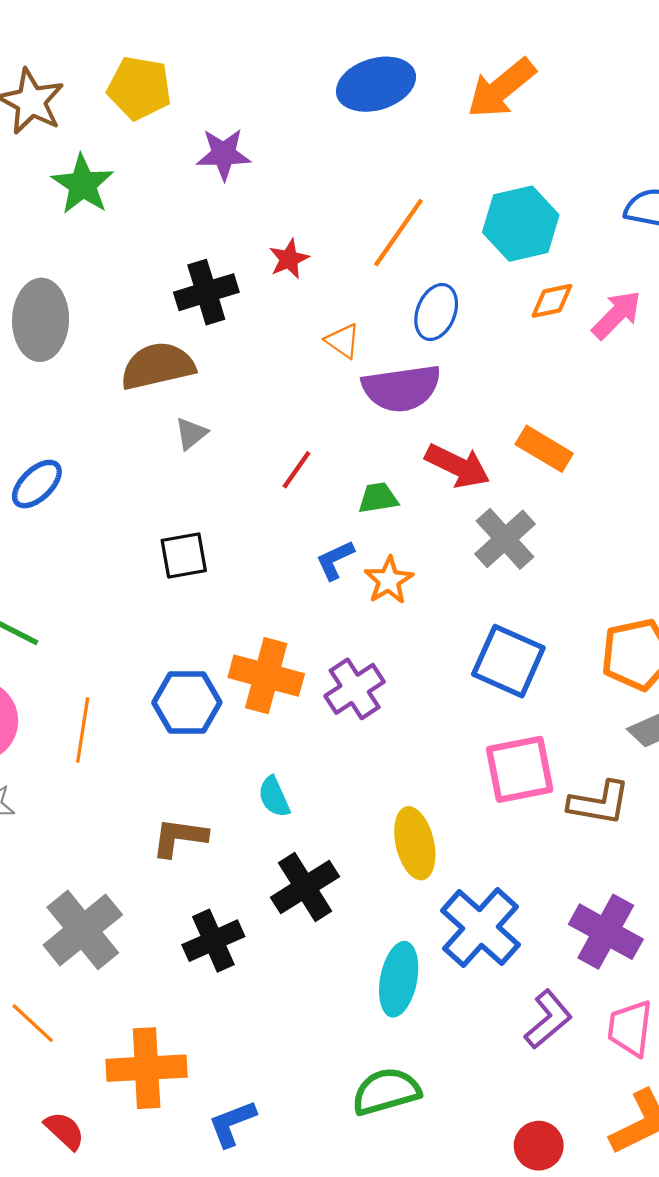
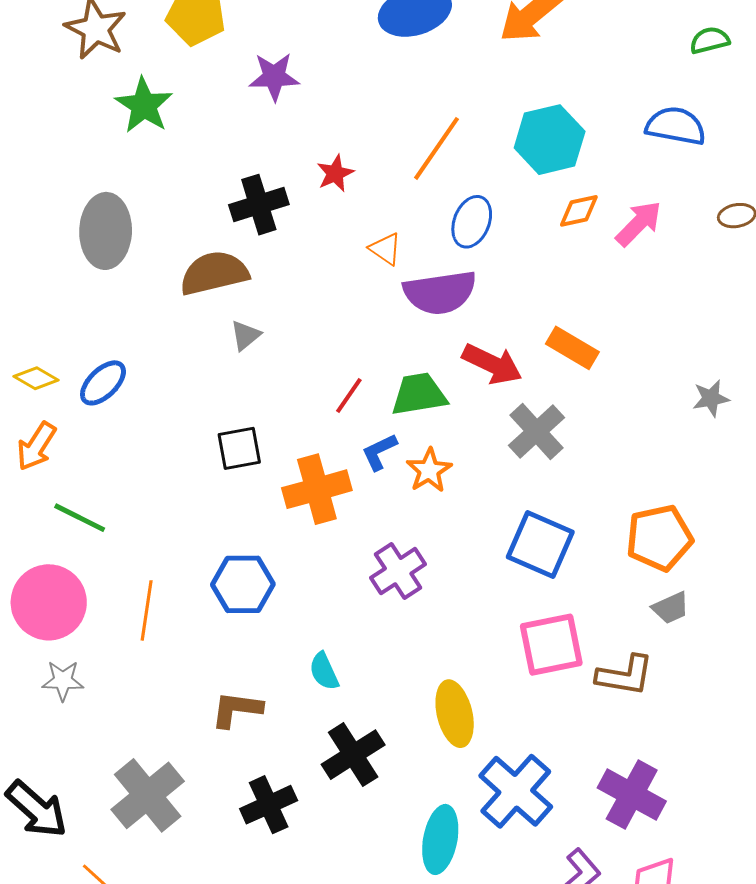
red line: (296, 470) -> (349, 396), moved
green trapezoid: (378, 498) -> (419, 394), size x1.5
orange cross: (266, 676) -> (317, 489), moved, turned -30

